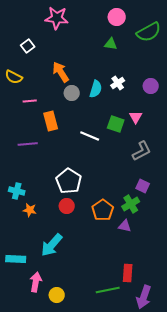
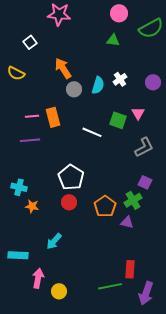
pink line: (30, 101) -> (32, 116), moved
cyan arrow: (52, 245) -> (54, 241), size x0.7

